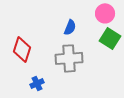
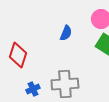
gray cross: (69, 58) -> (65, 84), moved

